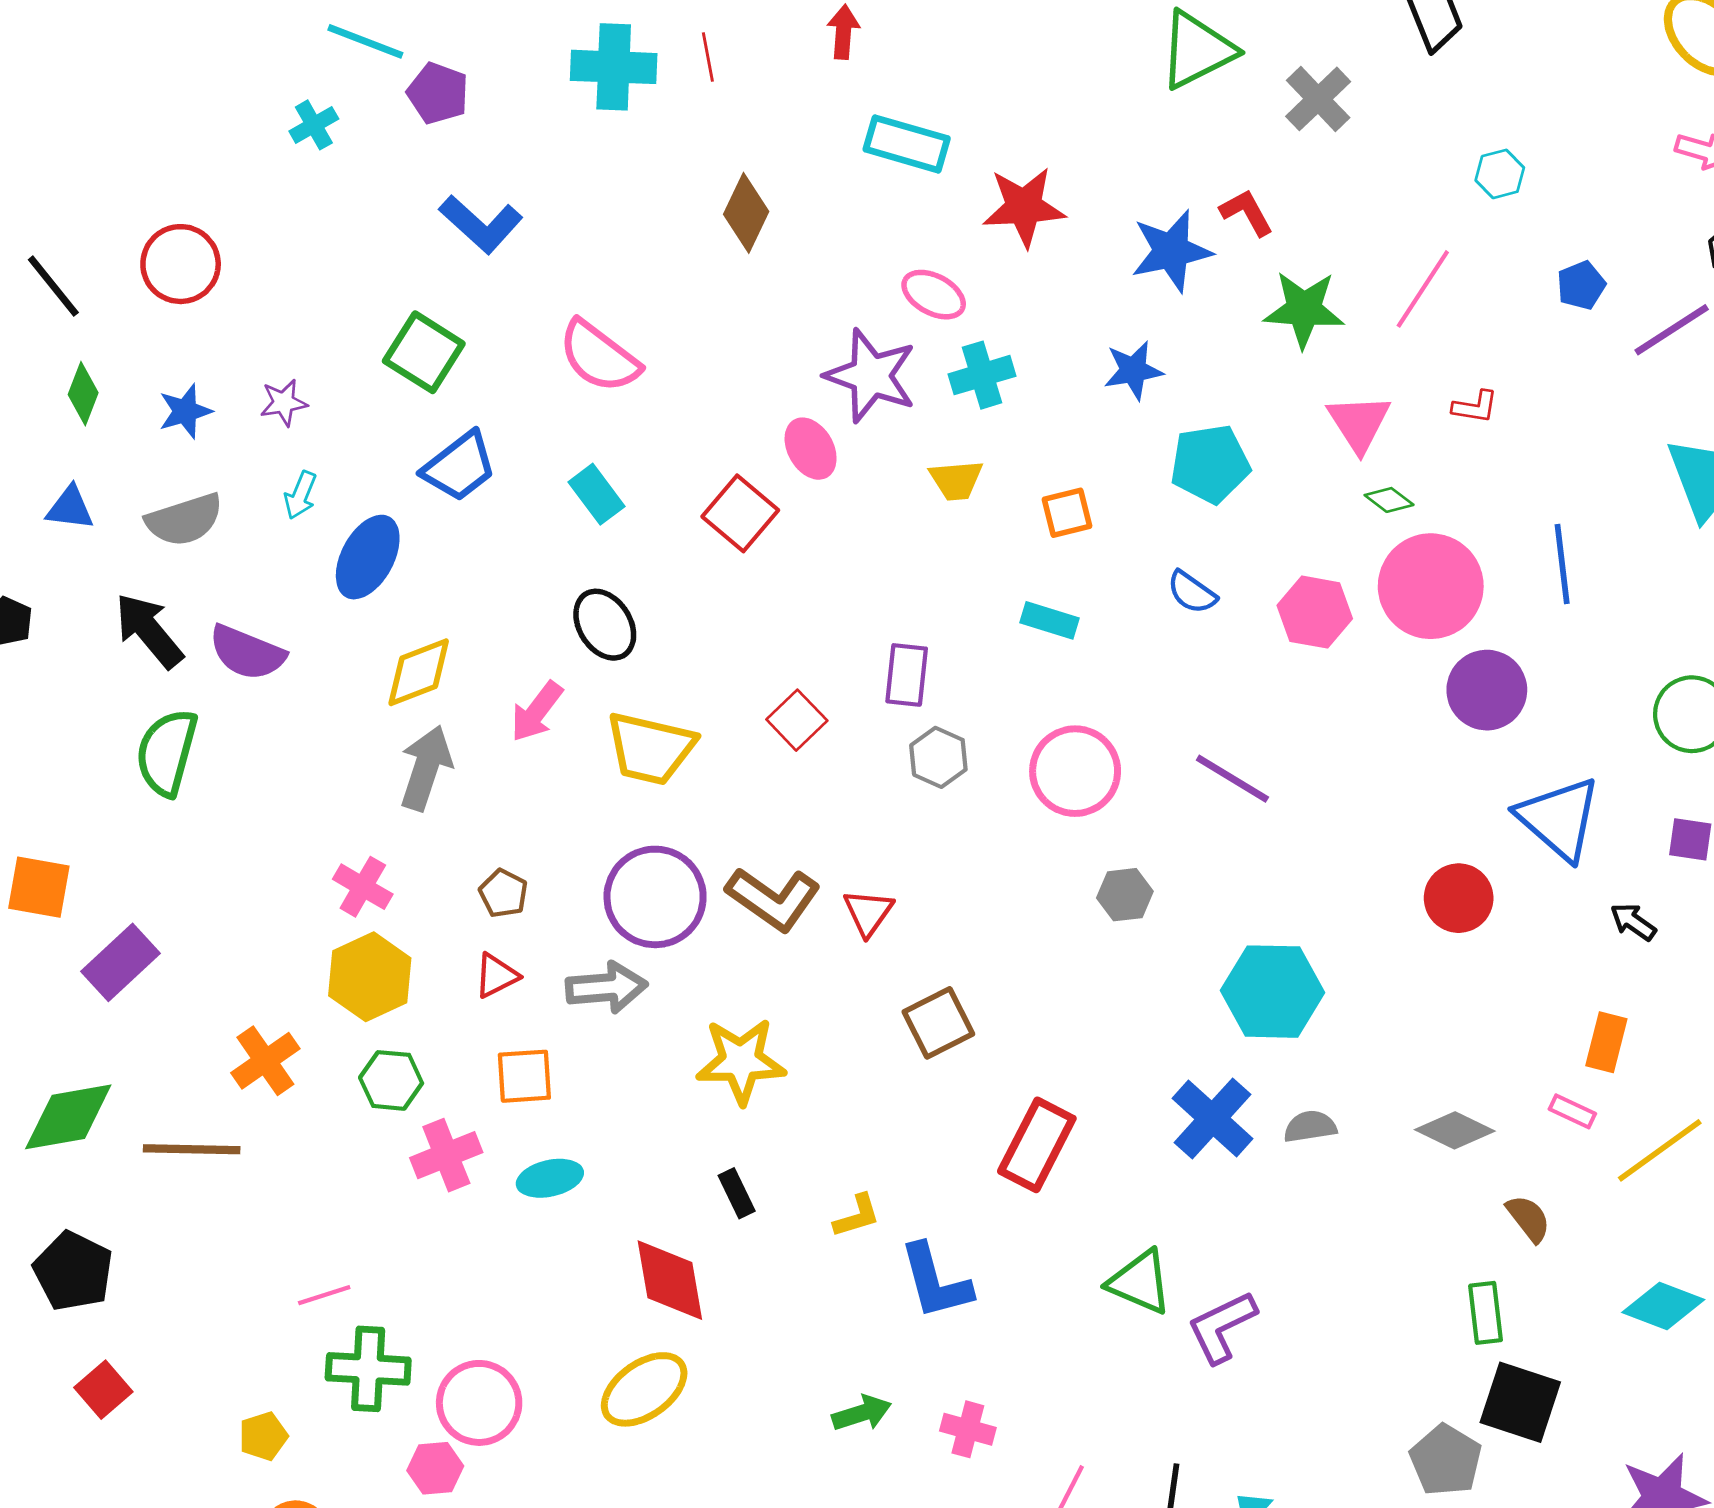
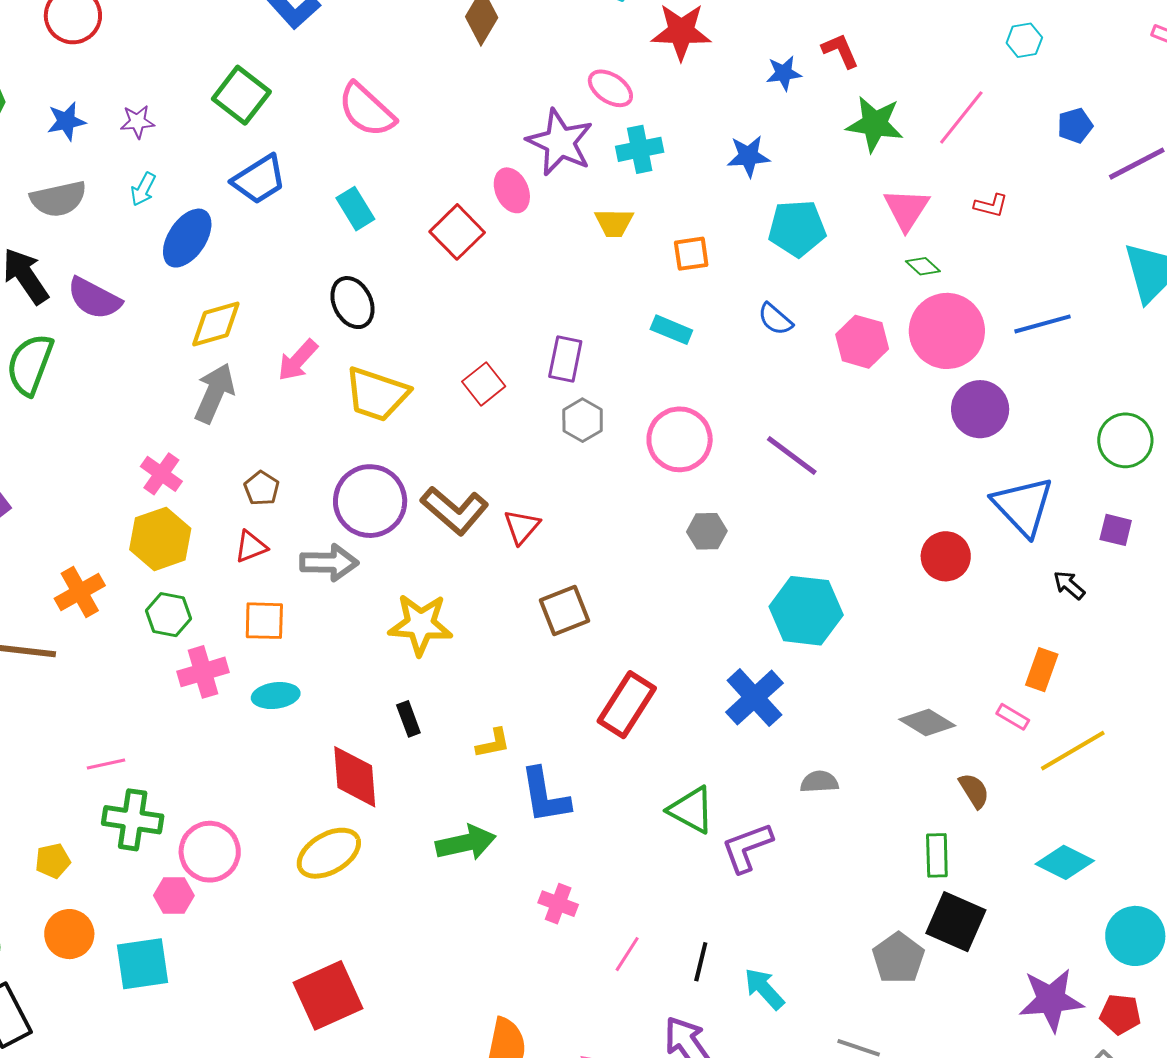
blue star: (1171, 251) -> (784, 73), size x0.6
blue line: (1562, 564) -> (1043, 324), turned 76
gray semicircle: (1310, 1127) -> (819, 782), moved
green arrow: (862, 1413) -> (466, 843), moved, size x1.4

